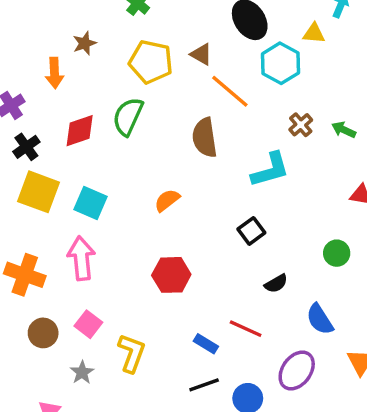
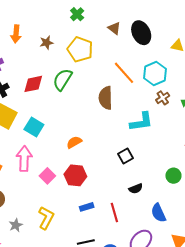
brown star: (85, 43) -> (47, 43), moved
brown triangle: (201, 54) -> (114, 28), moved
cyan hexagon: (280, 63) -> (155, 73), moved
orange arrow: (55, 73) -> (16, 34), moved
orange semicircle: (167, 200) -> (74, 142), moved
pink square: (88, 324) -> (47, 176), moved
red line: (246, 329) -> (114, 212), turned 42
blue rectangle: (206, 344) -> (87, 207), moved, turned -56

